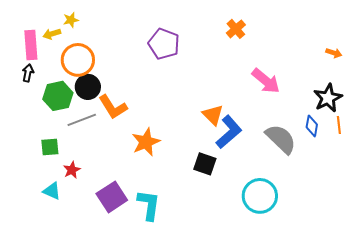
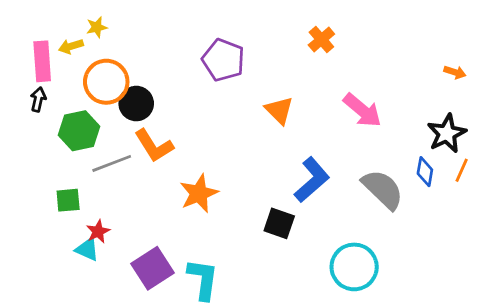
black circle: (88, 87) -> (136, 104), moved
orange triangle: (213, 115) -> (279, 110), moved
orange line: (339, 125) -> (462, 170), turned 30
cyan triangle: (52, 191) -> (87, 249), moved

